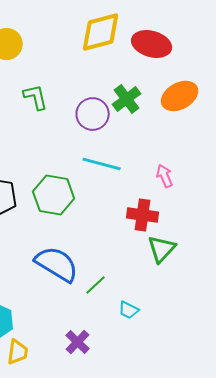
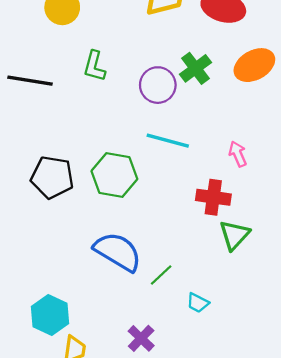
green L-shape: (36, 97) -> (94, 66), turned -152

